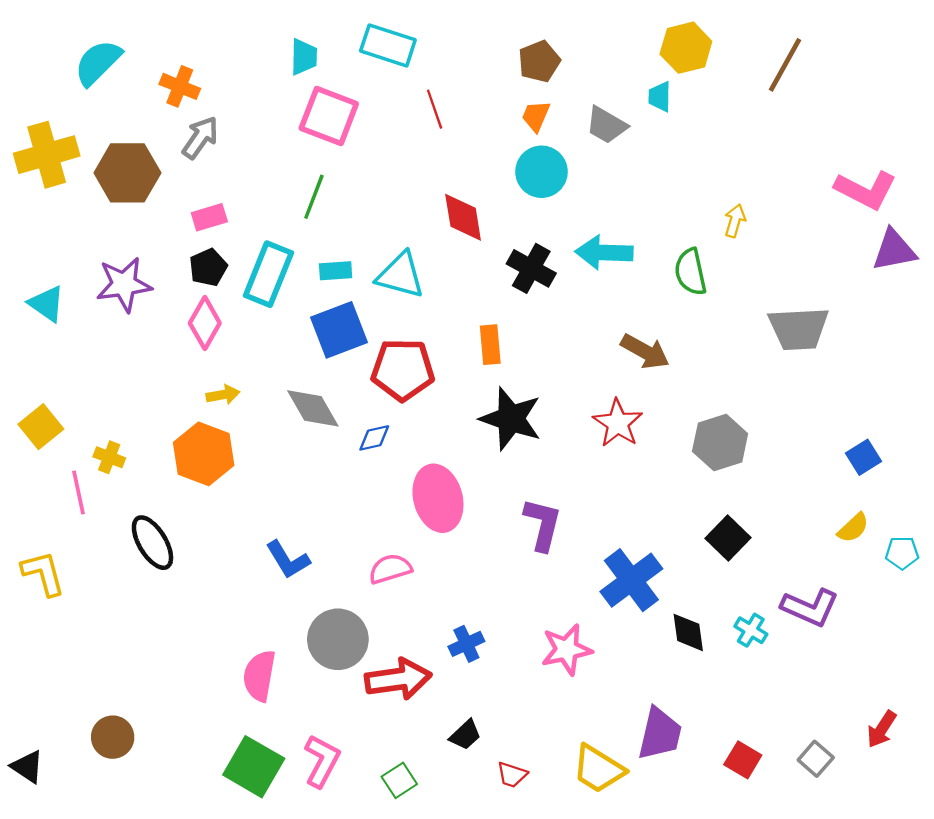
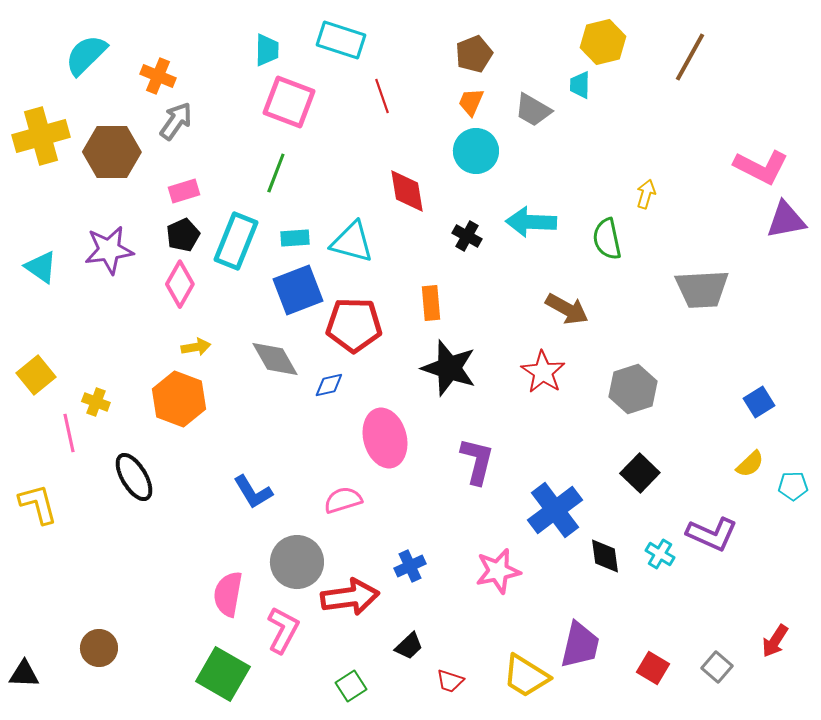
black cross: (531, 268) -> (467, 236), size x0.7
pink L-shape: (322, 761) -> (283, 630), moved
black triangle: (27, 767) -> (24, 674), turned -32

